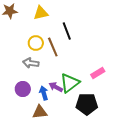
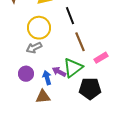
yellow circle: (36, 43) -> (39, 28), size x1.5
brown line: (53, 47) -> (80, 42), moved
gray arrow: (31, 63) -> (34, 48), turned -35

